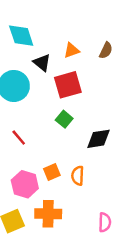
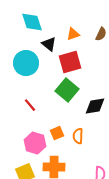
green square: (64, 119) -> (67, 90), size x1.6

